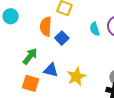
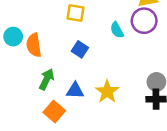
orange semicircle: (46, 27) -> (34, 45), moved
orange square: (31, 83) -> (54, 112), turned 36

